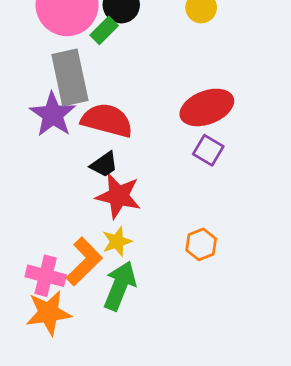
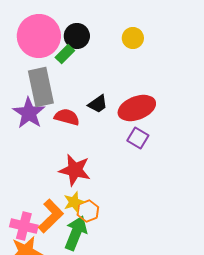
red semicircle: (107, 120) -> (67, 117), size x0.7
black trapezoid: (104, 165) -> (98, 104), moved
orange hexagon: (201, 244) -> (88, 211), moved

